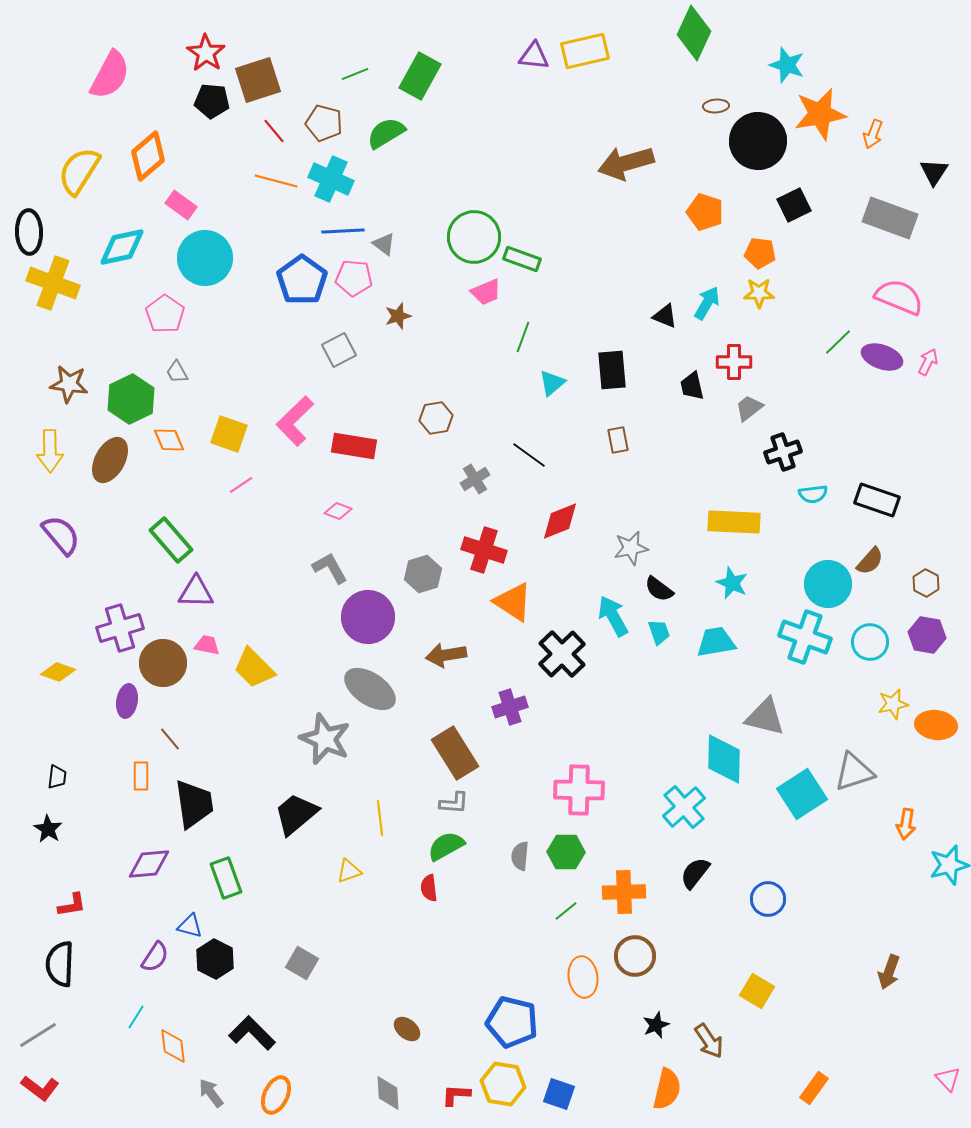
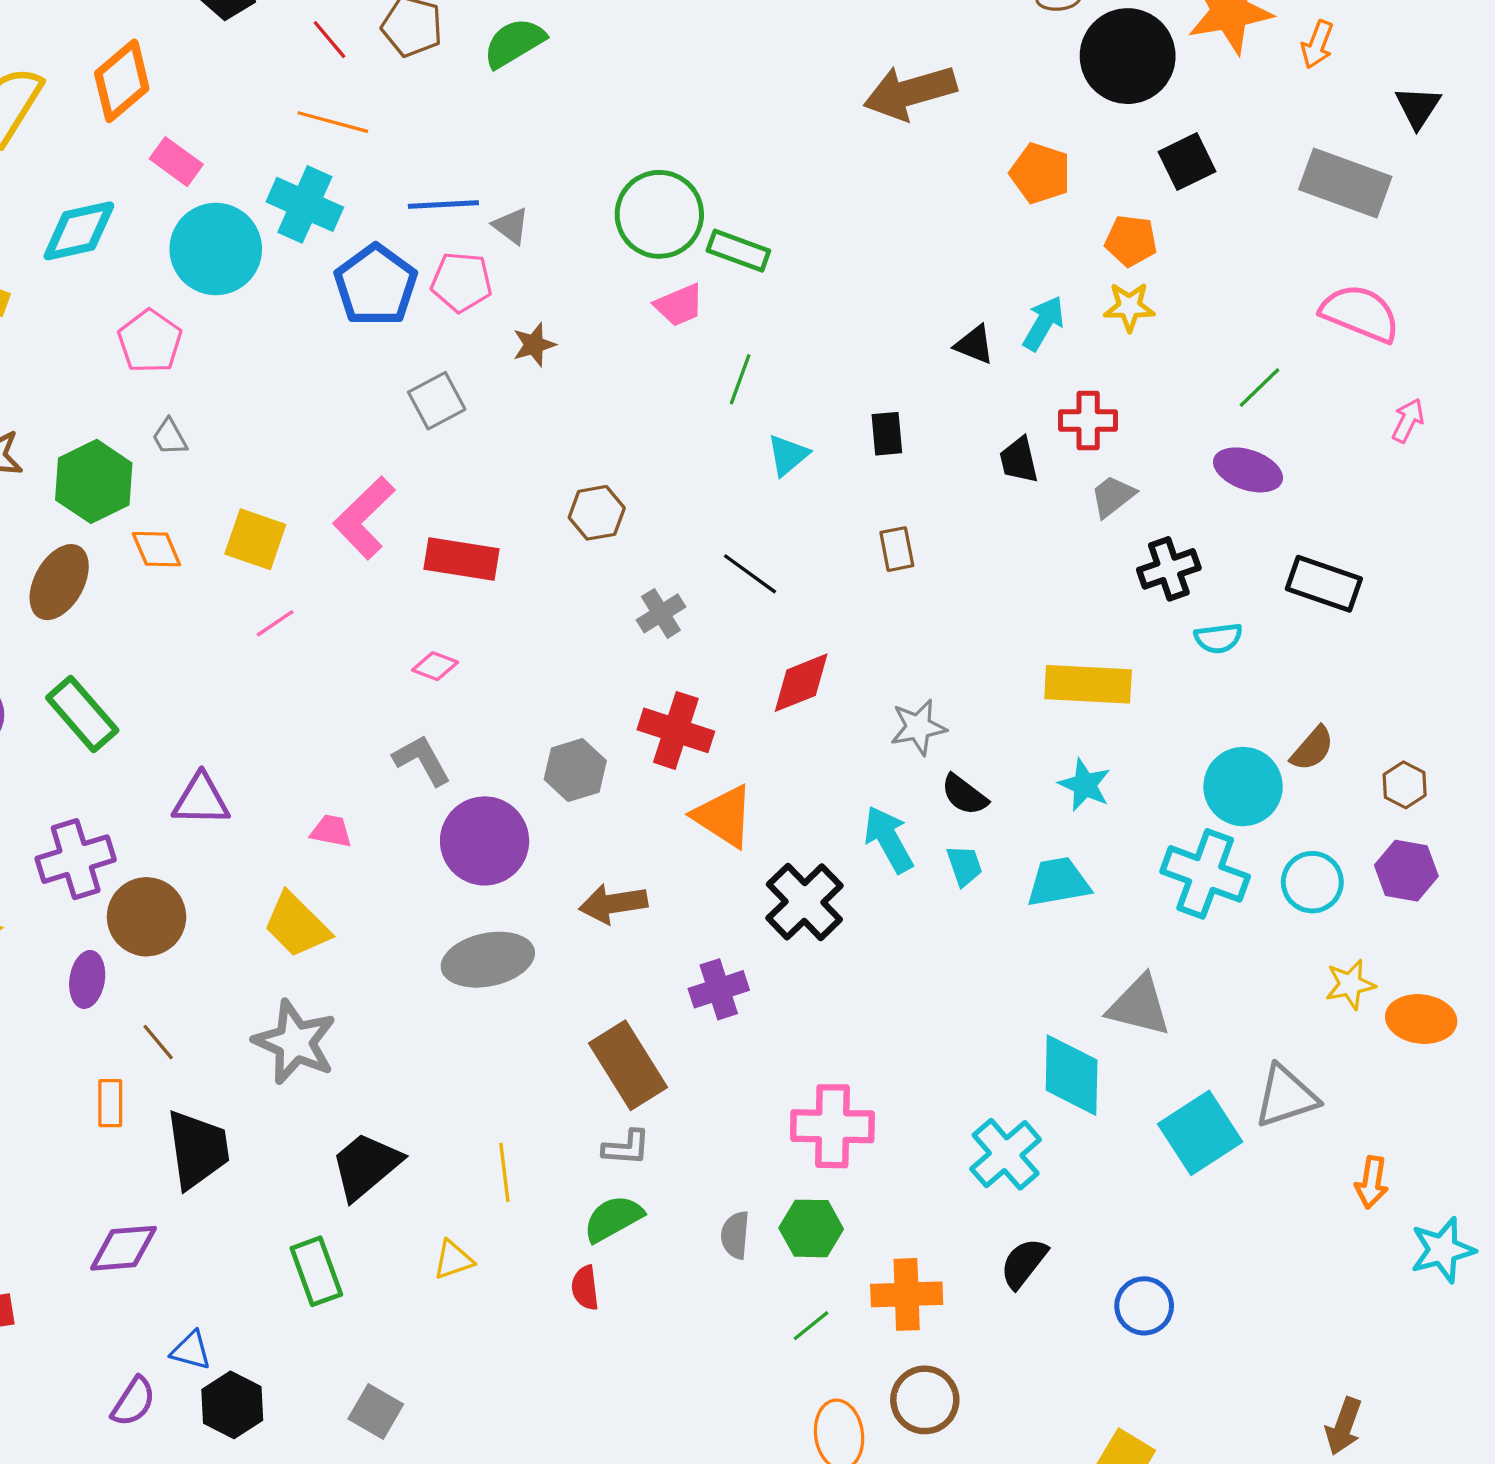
cyan cross: (331, 179) -> (305, 204), moved
purple ellipse: (882, 357) -> (1248, 470), moved
black rectangle: (612, 370) -> (887, 434), size x0.7
black rectangle: (877, 500) -> (1324, 584), moved
green rectangle: (171, 540) -> (82, 714), moved
pink trapezoid: (207, 645) -> (331, 831), moved
gray ellipse: (370, 689) -> (488, 960), turned -46
gray star: (325, 739) -> (295, 1042), moved
green rectangle: (226, 878) -> (316, 1271), moved

